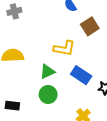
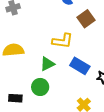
green circle: (48, 94) -> (40, 87), moved

